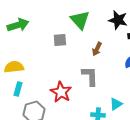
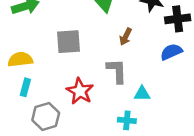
gray square: (60, 40) -> (69, 42), moved, size x1.5
cyan triangle: (116, 104) -> (142, 94), moved, turned 32

